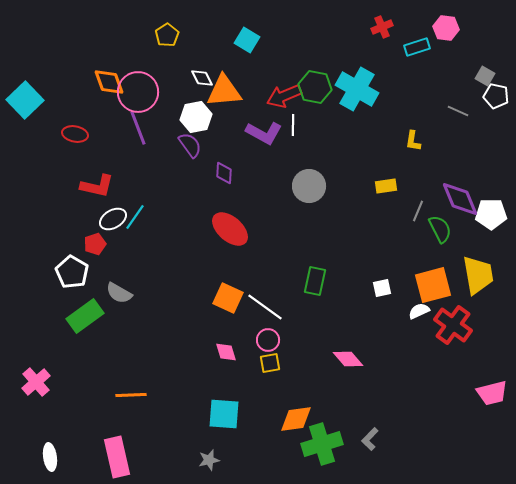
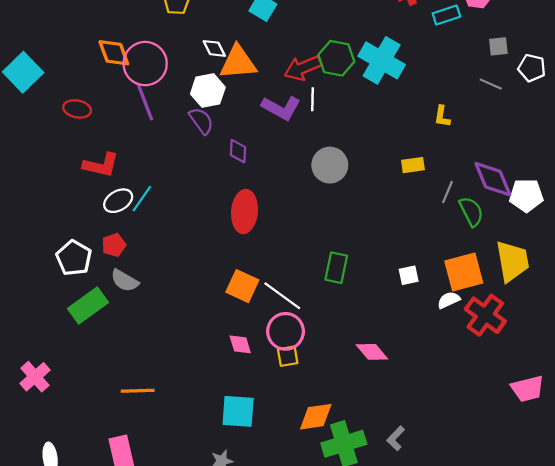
gray square: (485, 76) -> (498, 46), moved, turned -36
red ellipse: (230, 229) -> (244, 212), turned 54
red pentagon: (95, 244) -> (114, 245), moved
pink circle: (268, 340) -> (286, 331), size x1.5

